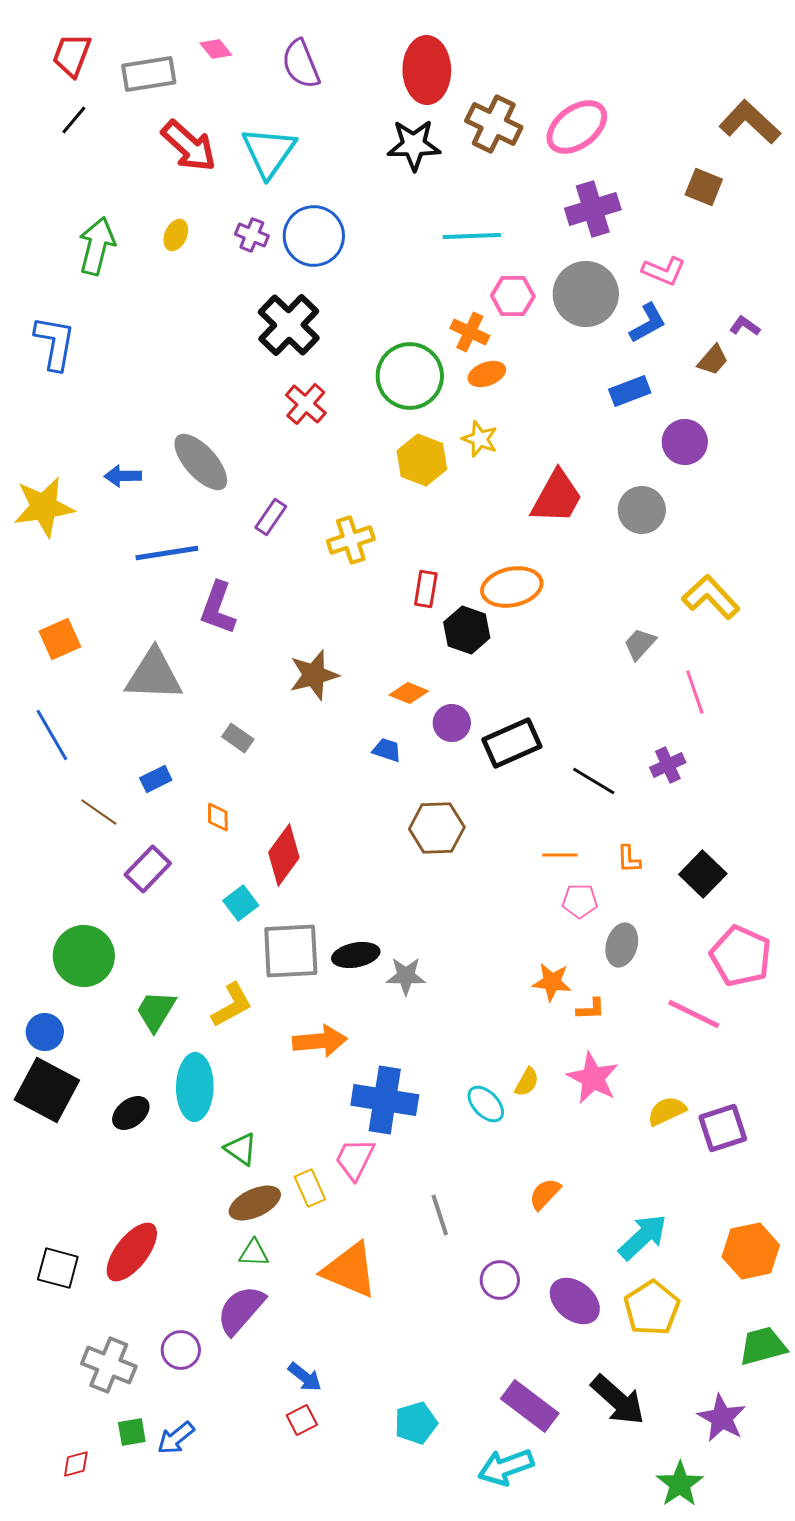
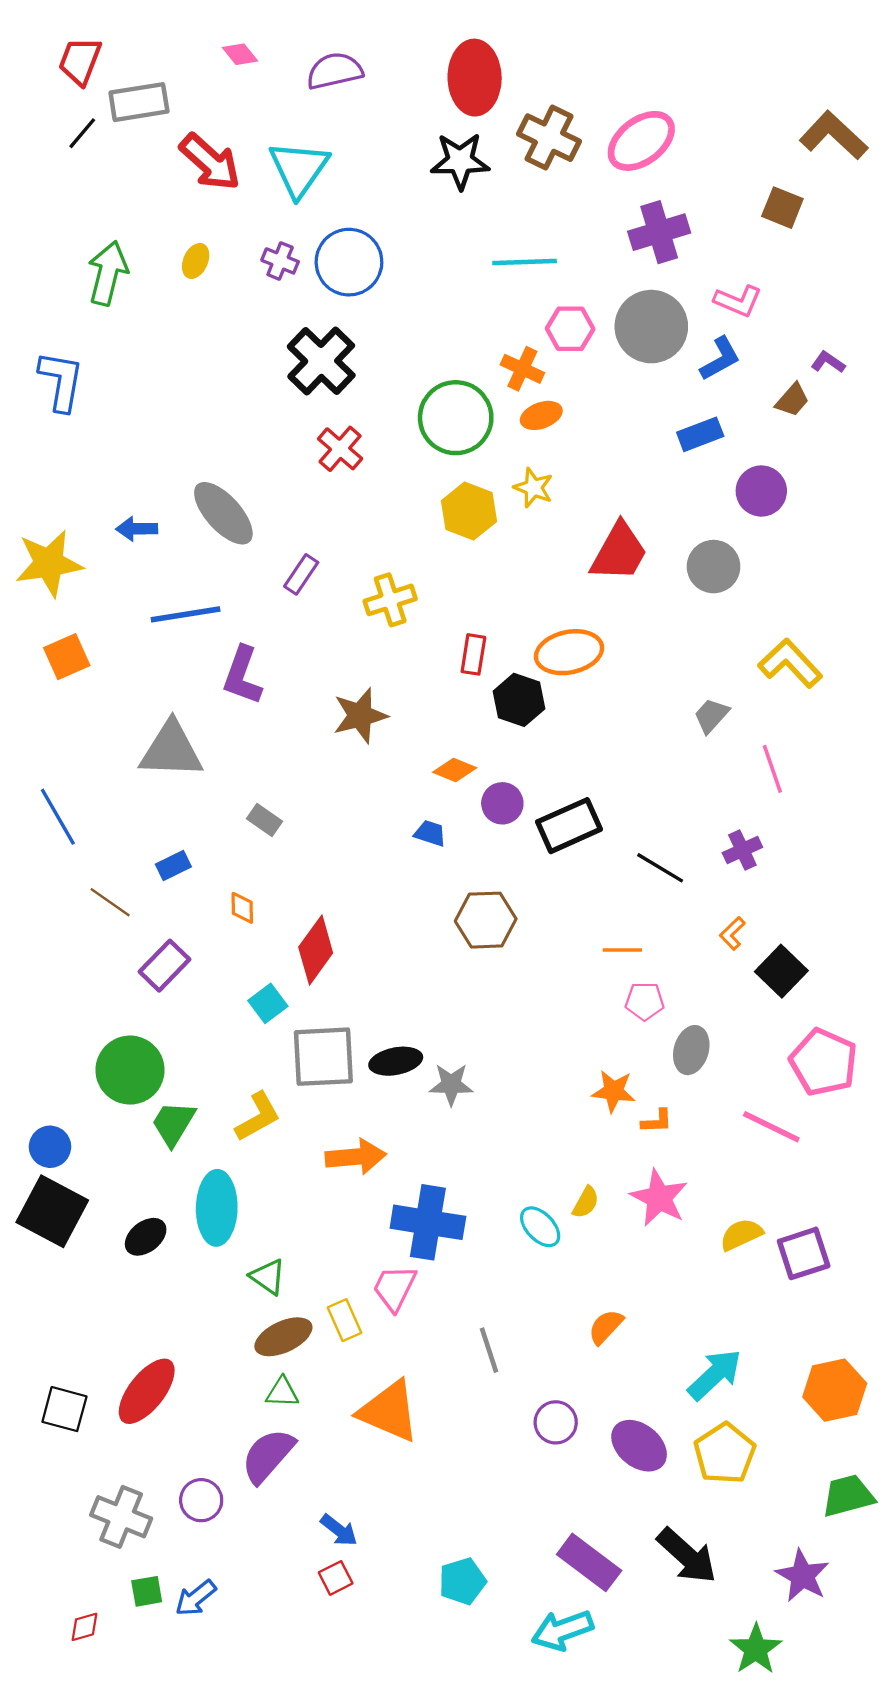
purple semicircle: (301, 64) -> (335, 71), turned 99
gray rectangle: (149, 74) -> (139, 102), moved
orange square: (60, 639) -> (67, 657), moved
brown star: (314, 675) -> (360, 716), moved
orange L-shape: (629, 859) -> (732, 933), moved, turned 48
green circle: (84, 956) -> (130, 1070), moved

